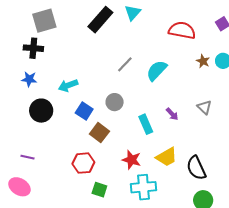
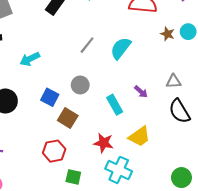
cyan arrow: (68, 85) -> (30, 59), moved
gray triangle: (204, 107) -> (174, 81), turned -42
black semicircle: (196, 168) -> (180, 111), moved
cyan cross: (144, 187) -> (119, 170), turned 35

